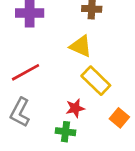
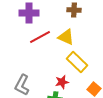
red line: (25, 72) -> (40, 37), moved

